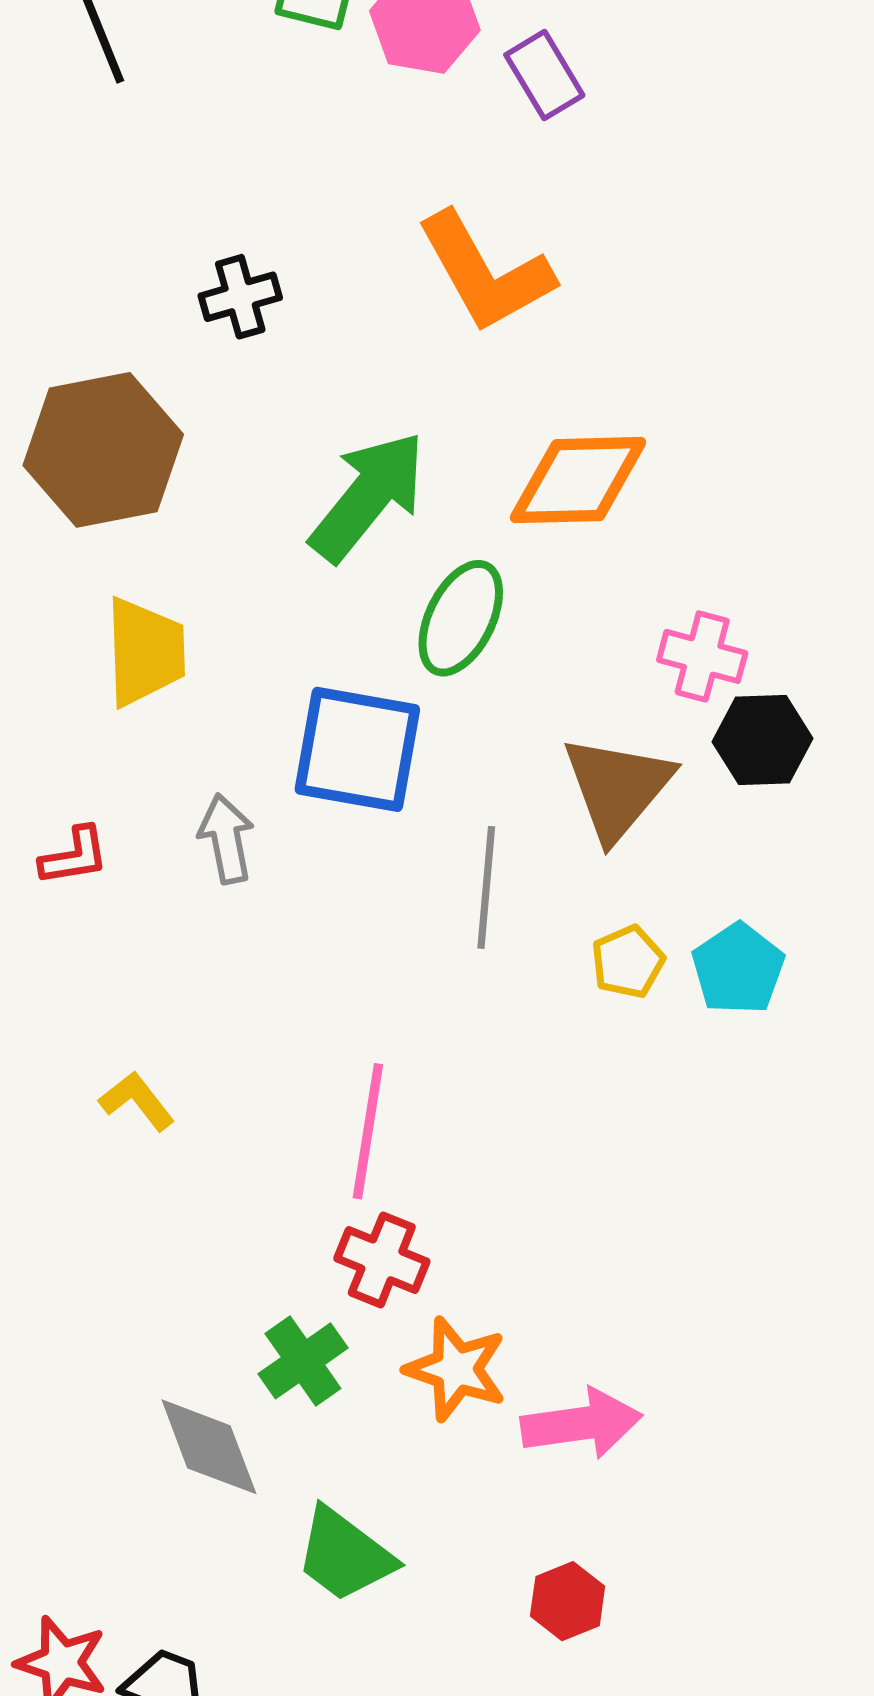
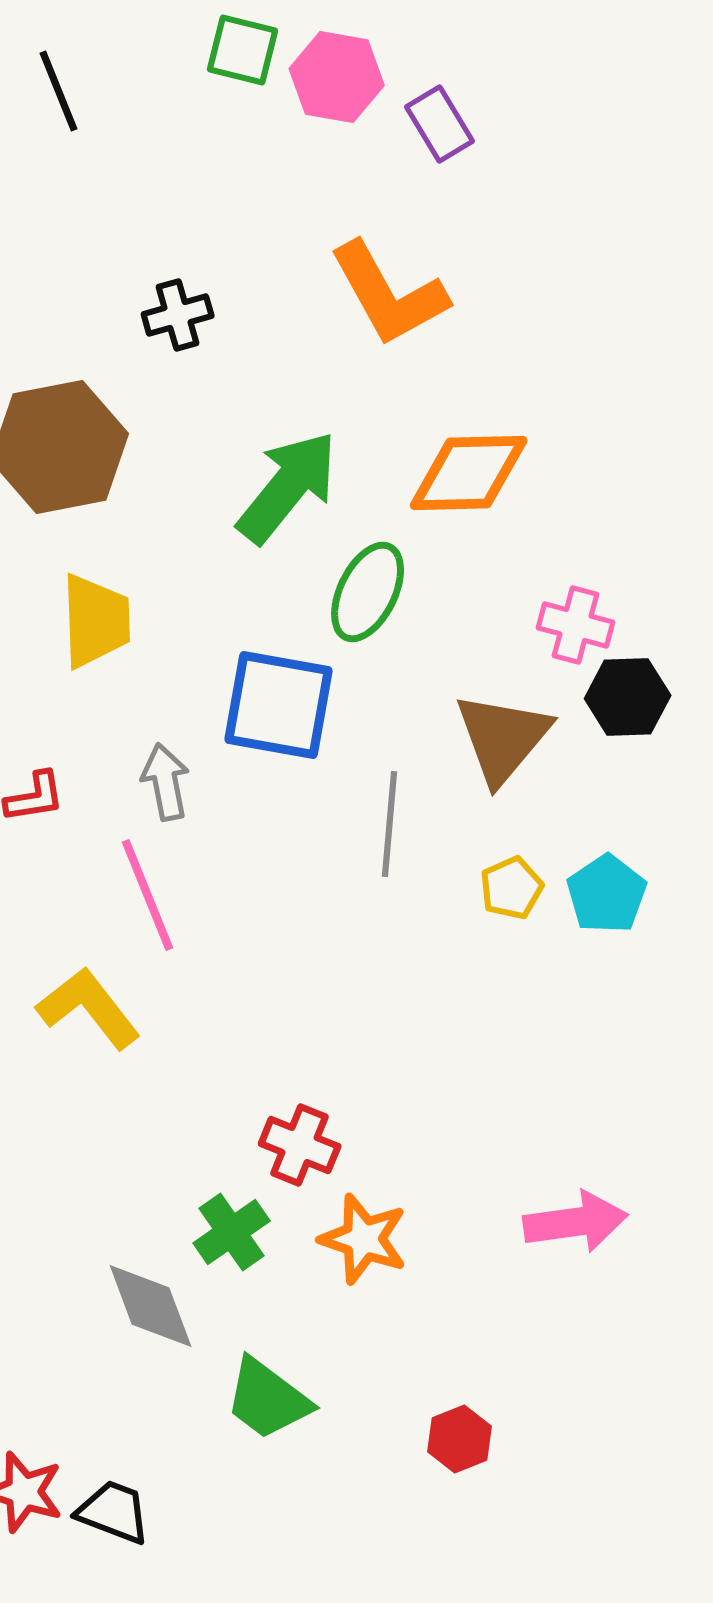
yellow L-shape: (137, 1101) -> (89, 1008), size x1.6
pink line: (368, 1131) -> (148, 895), moved, turned -31
pink arrow: (581, 1424) -> (576, 1222), moved

